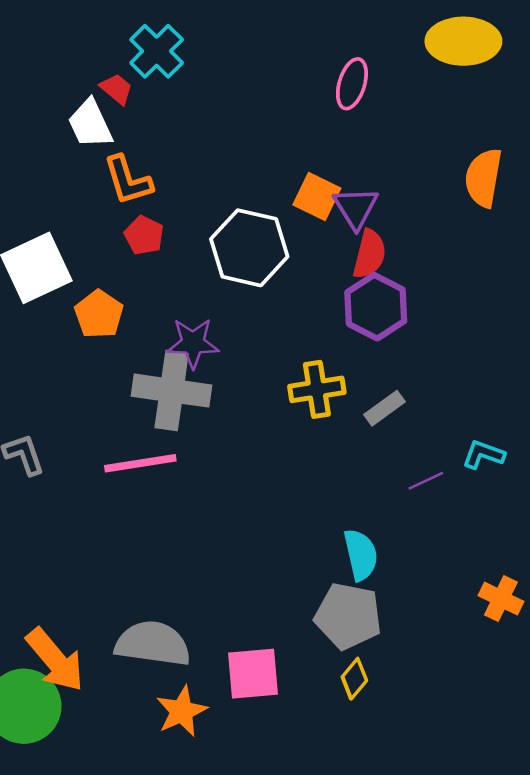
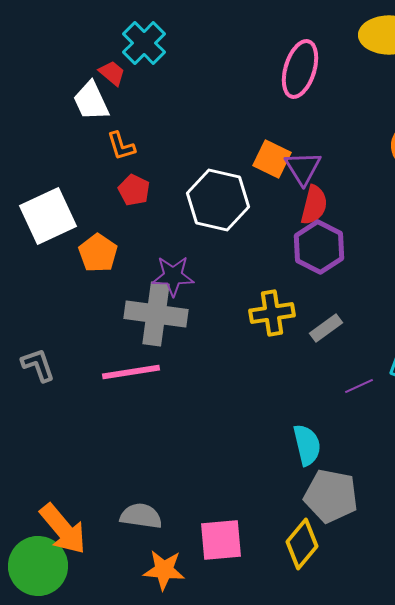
pink ellipse: (352, 84) -> (300, 69), size x1.4
orange L-shape: (128, 180) -> (121, 146), size x0.7
gray pentagon: (348, 616) -> (331, 496), moved
gray semicircle: (153, 644) -> (141, 516), size x0.7
yellow diamond: (354, 679) -> (302, 544), size x1.5
orange star: (182, 711) -> (164, 570), turned 30

